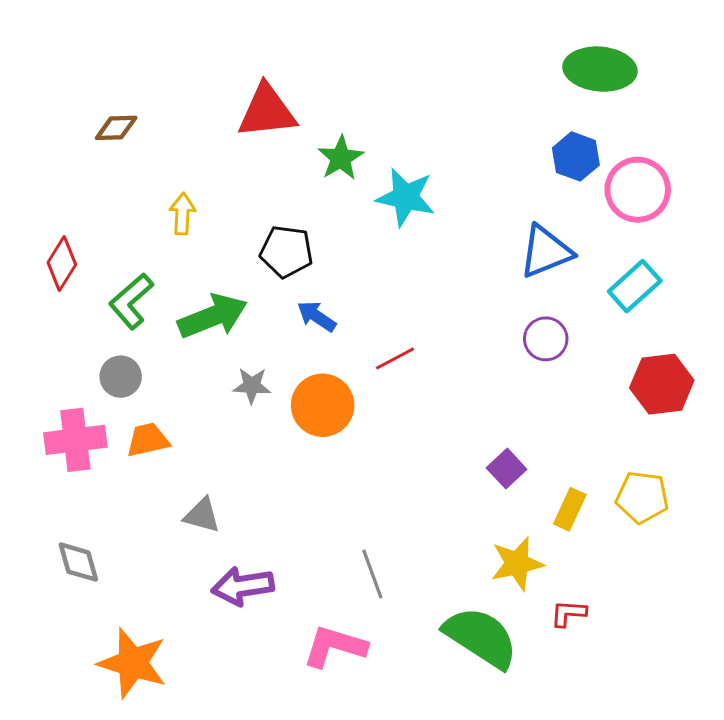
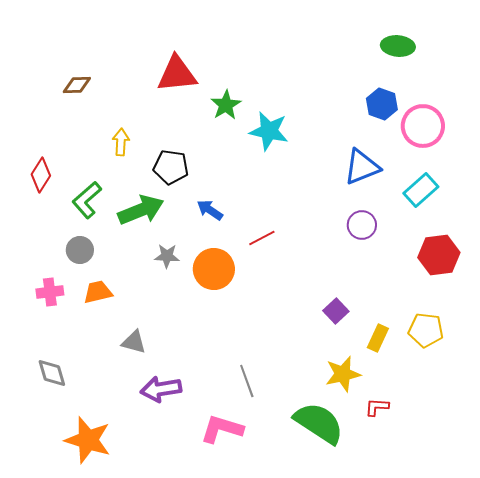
green ellipse: (600, 69) -> (398, 46), size x0.7
black pentagon: (286, 251) -> (171, 167), moved
pink cross: (75, 440) -> (50, 292), size x0.7

